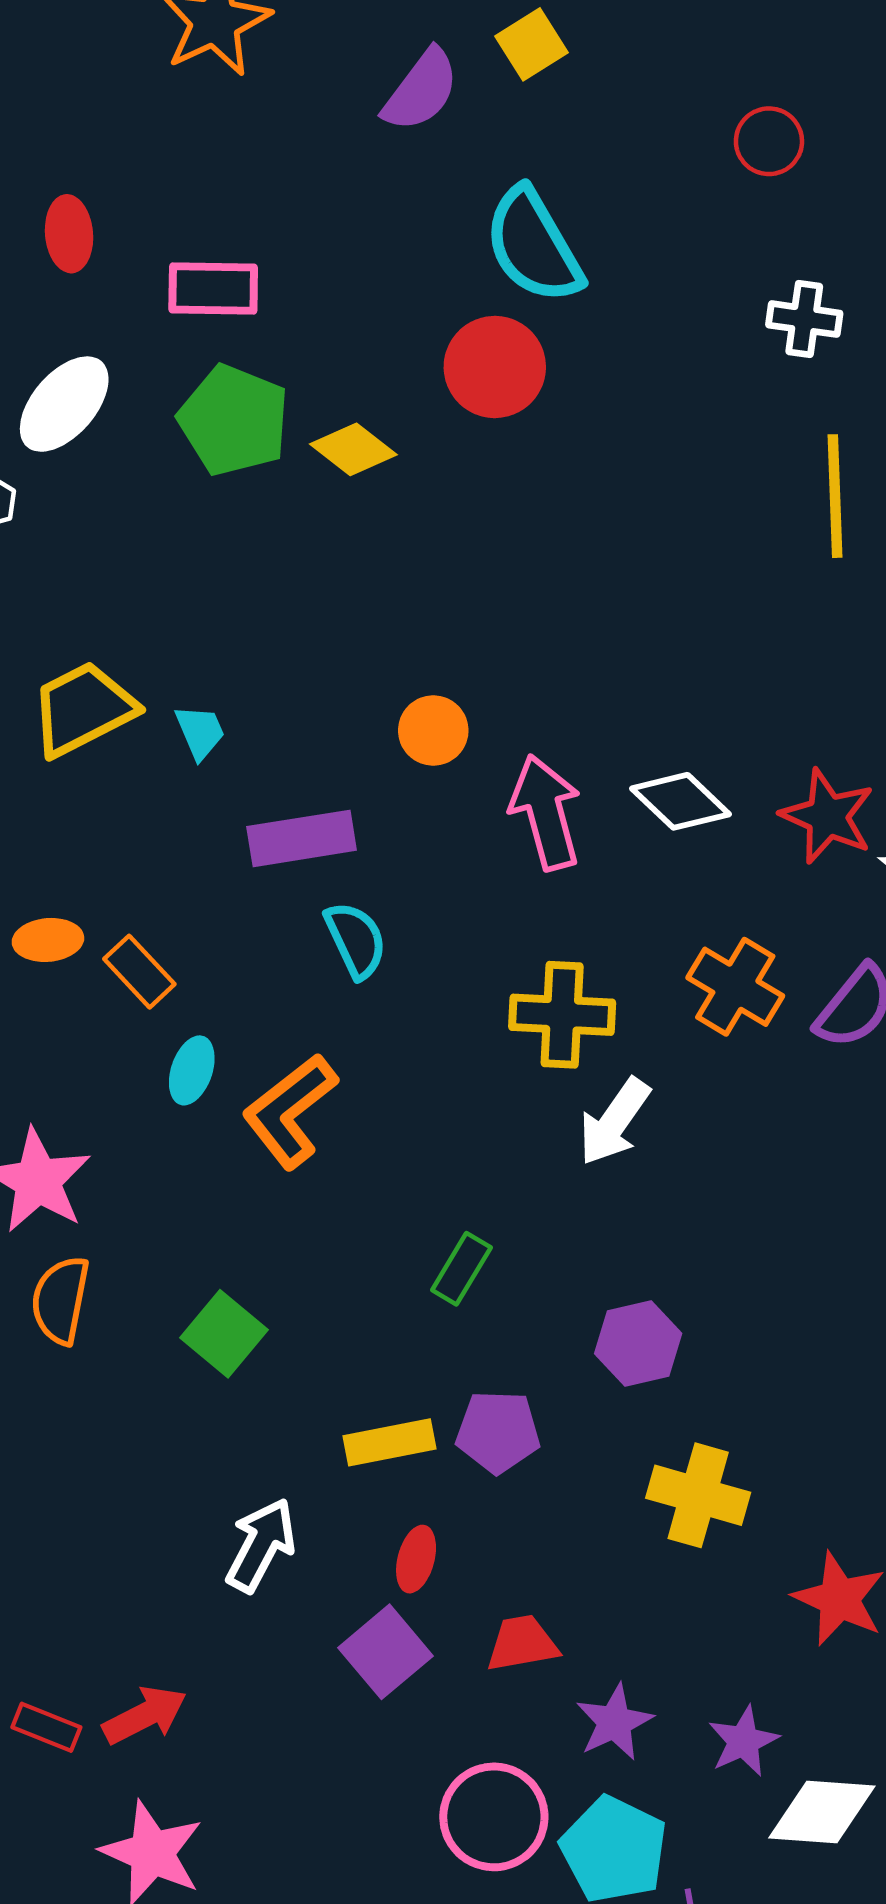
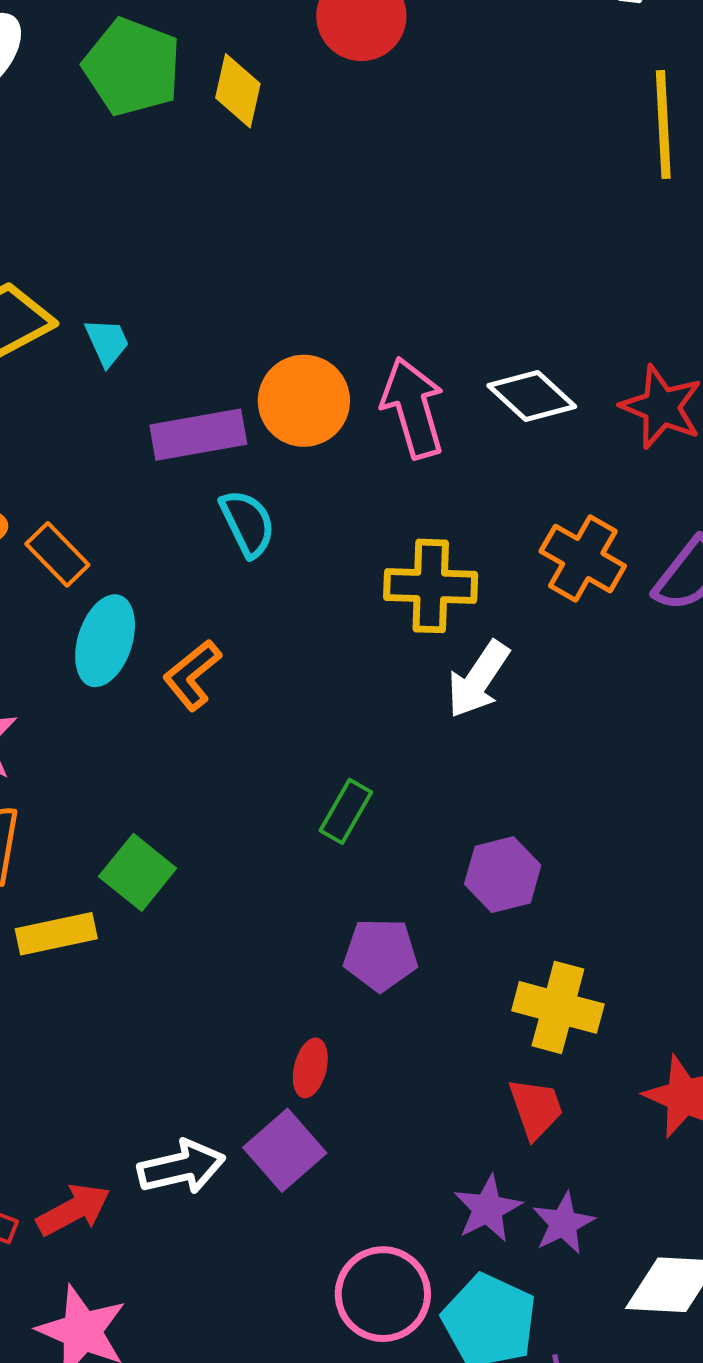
yellow diamond: (353, 449) -> (238, 91), turned 66
orange circle: (433, 730) -> (304, 401), moved, size x1.5
cyan ellipse: (192, 1070) -> (105, 641), size x1.5
orange L-shape: (290, 1111) -> (192, 675), size x0.7
yellow rectangle: (390, 1442) -> (56, 934), moved
white arrow: (261, 1545) -> (181, 1167), moved, turned 50
red trapezoid: (522, 1643) -> (536, 1108), moved, turned 82
purple star: (743, 1741) -> (563, 1223), moved

